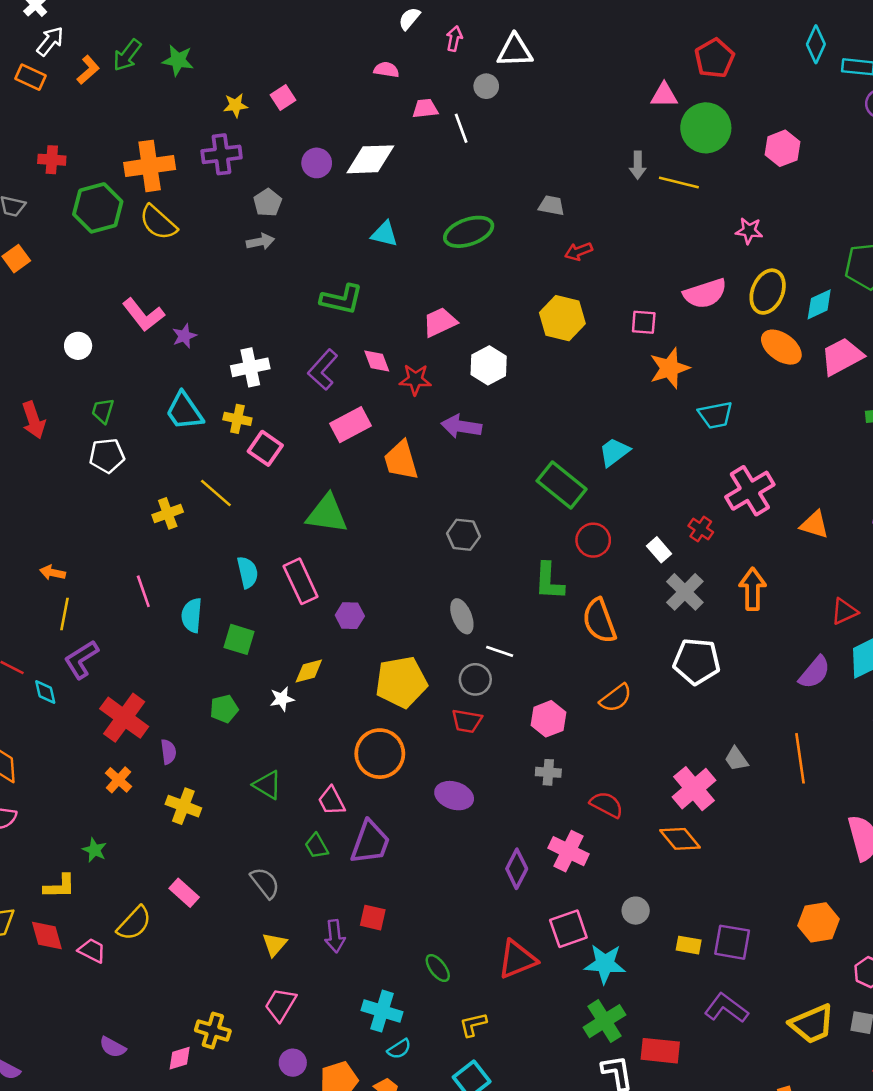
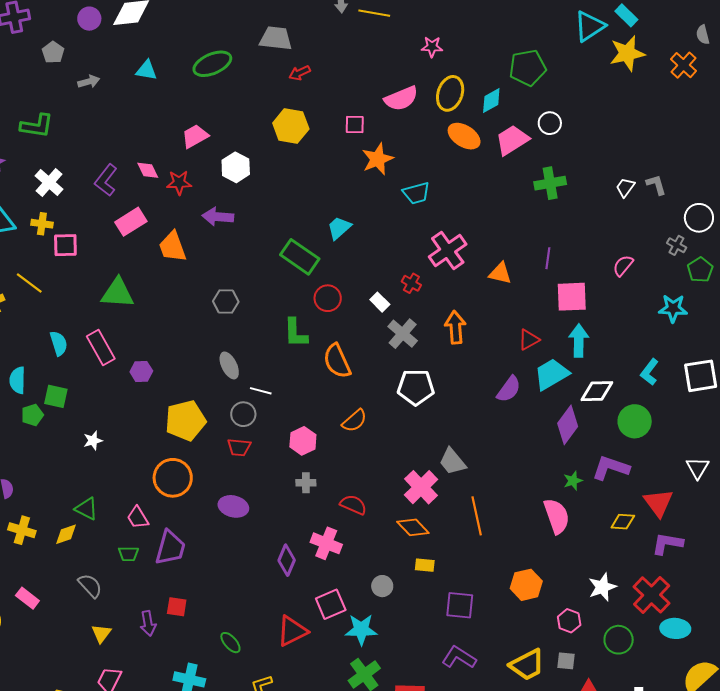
gray trapezoid: (552, 205) -> (276, 38), size x1.6
gray arrow: (260, 242) -> (89, 82), moved
green L-shape: (342, 299) -> (37, 126), moved
white cross: (250, 367) -> (49, 183), turned -32
pink square: (265, 448) -> (65, 245), turned -32
yellow diamond: (309, 671) -> (66, 534), moved
green pentagon: (224, 709) -> (32, 415), moved
orange line: (800, 758) -> (477, 516), moved
gray trapezoid: (736, 759) -> (452, 461), size x1.4
green trapezoid: (316, 846) -> (128, 554), turned -55
yellow rectangle: (689, 945) -> (425, 565), moved

